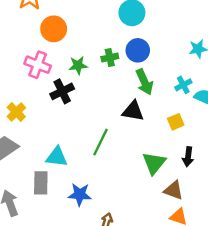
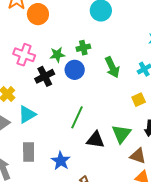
orange circle: (54, 29) -> (38, 14), moved
blue circle: (138, 50) -> (75, 70), moved
black triangle: (133, 111) -> (95, 140), moved
cyan triangle: (57, 157) -> (27, 114), moved, turned -36
blue star: (80, 194) -> (61, 161), turned 30

